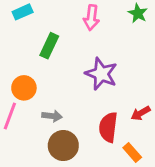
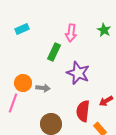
green rectangle: (49, 46) -> (54, 52), moved
gray arrow: (52, 116) -> (43, 88), moved

